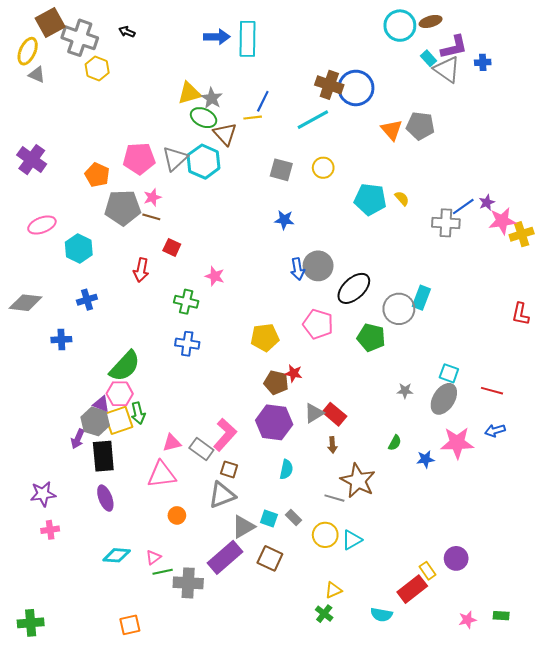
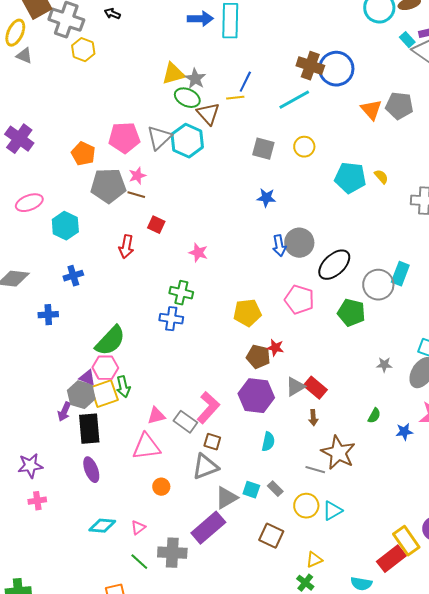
green cross: (186, 302) -> (181, 293), moved
brown square: (270, 558) -> (271, 536), moved
yellow rectangle: (427, 571) -> (406, 541), size x1.6
green line: (163, 572) -> (139, 562), moved, turned 54

